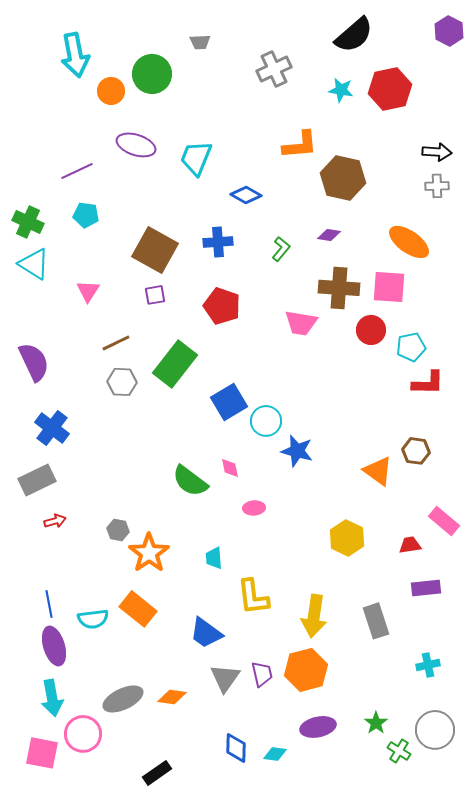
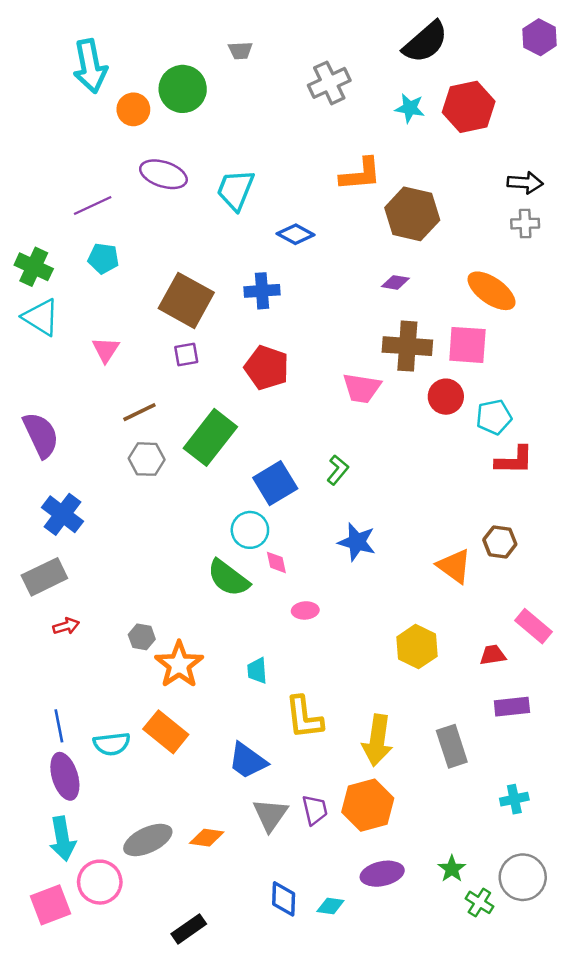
green L-shape: (281, 249) -> (338, 470), moved
cyan circle: (266, 421) -> (250, 530), moved
pink square: (42, 753) -> (50, 905), turned -32

